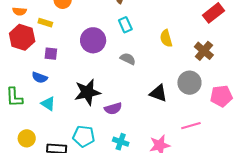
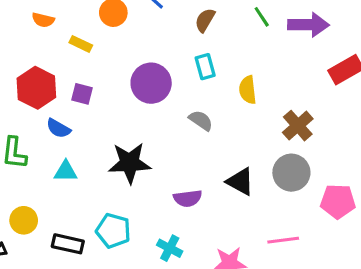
red hexagon: (22, 37) -> (36, 88), moved
yellow semicircle: (166, 38) -> (248, 90), moved
brown cross: (204, 51) -> (298, 126), moved
cyan triangle: (48, 104) -> (66, 171), turned -42
purple semicircle: (113, 109) -> (188, 198), moved

